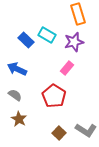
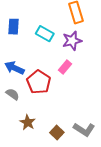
blue rectangle: (26, 40) -> (13, 27), moved, turned 49
red pentagon: (54, 96) -> (39, 82), moved
brown star: (19, 119) -> (28, 122), moved

